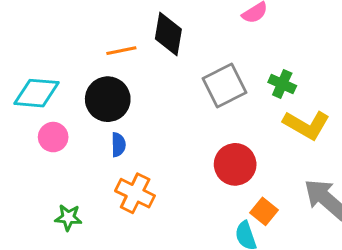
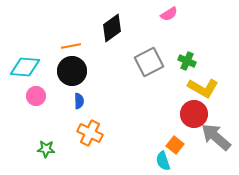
black diamond: (168, 34) -> (112, 28), turned 44
orange line: (121, 51) -> (71, 46), moved
red circle: (235, 164) -> (194, 114), moved

